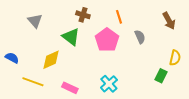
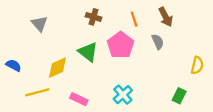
brown arrow: (169, 21) -> (166, 17), moved
green triangle: (71, 37) -> (88, 52), moved
green rectangle: (161, 76) -> (179, 96), moved
yellow line: (33, 82) -> (37, 92), turned -35

